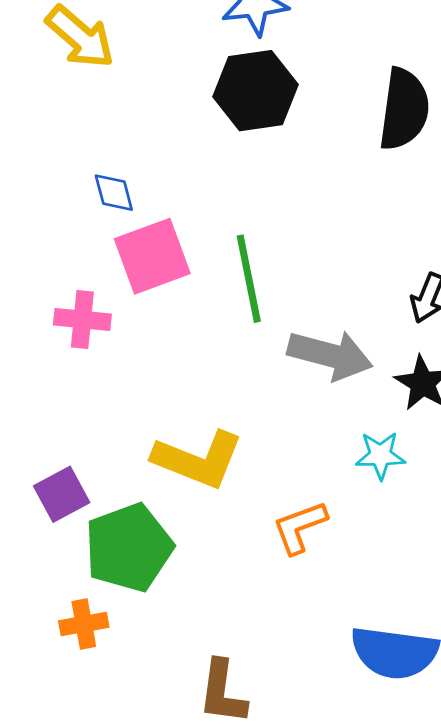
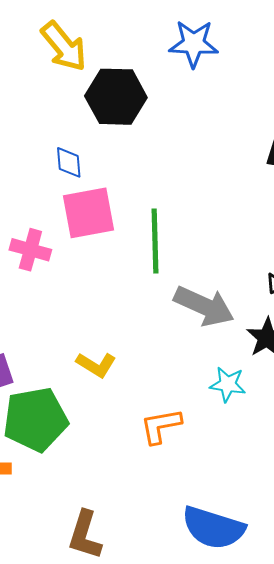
black hexagon: (256, 91) -> (116, 97), moved
yellow L-shape: (198, 460) -> (96, 365), size x0.6

